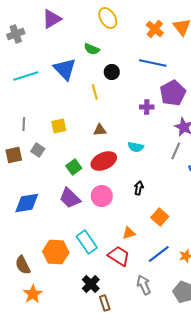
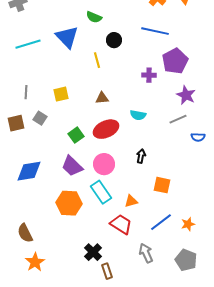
gray line: (176, 151) -> (178, 119), turned 42
orange square: (160, 217) -> (162, 185), turned -30
cyan rectangle: (87, 242) -> (101, 192), moved
orange hexagon: (56, 252) -> (69, 203), moved

